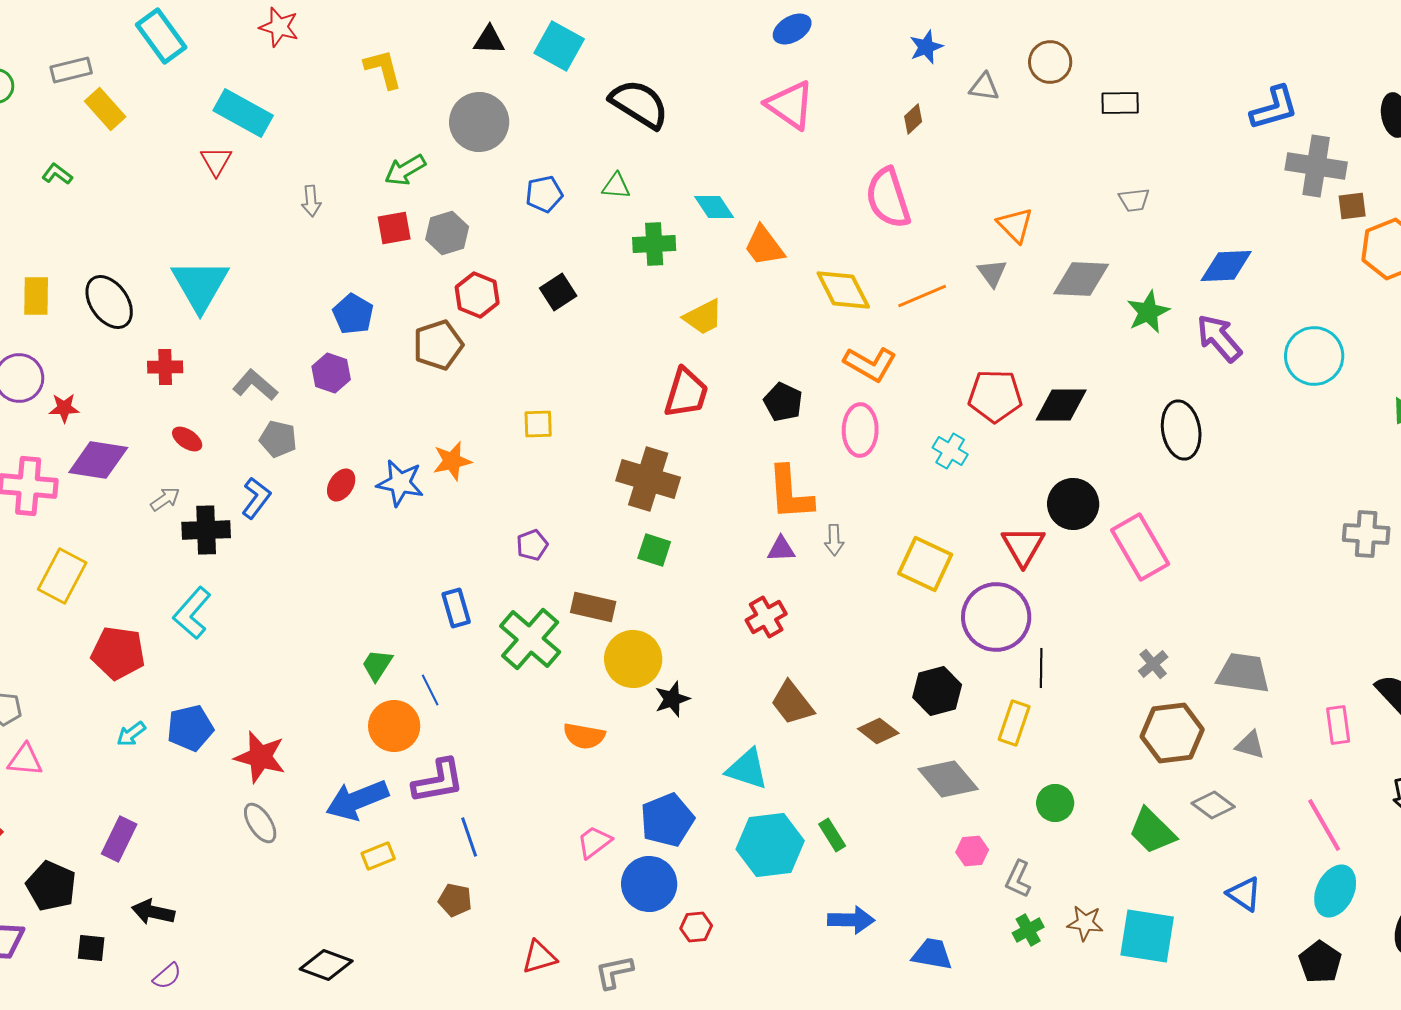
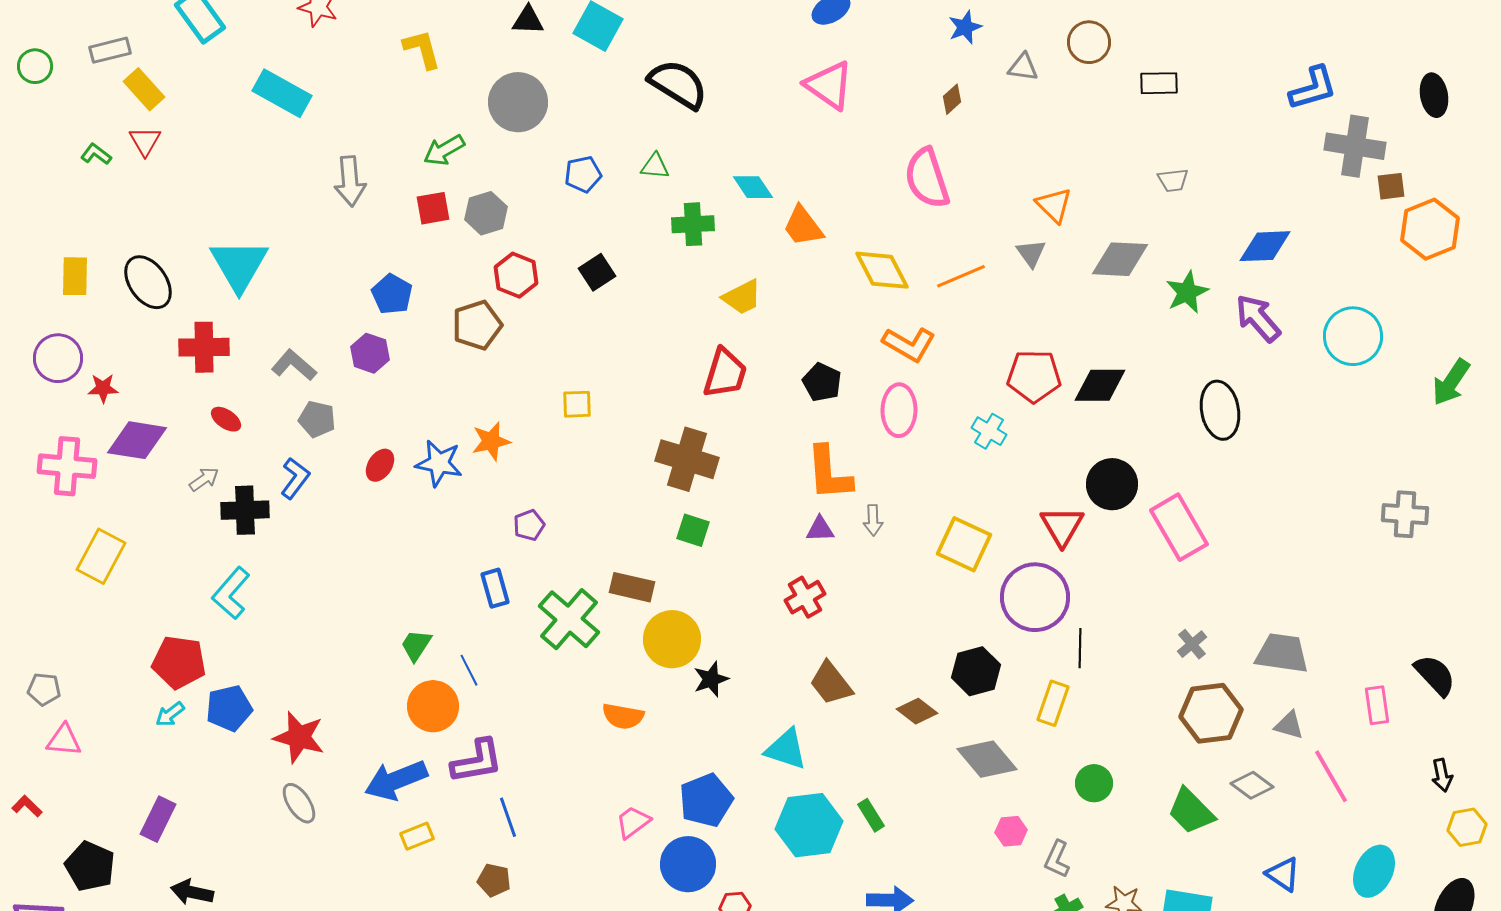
red triangle: (216, 161) -> (145, 141), moved
gray arrow: (311, 201) -> (350, 181), size x1.6
red cross: (165, 367) -> (204, 347), size x1.4
purple pentagon: (532, 545) -> (529, 525), moved
red pentagon: (118, 653) -> (179, 662), moved
pink line: (1324, 825) -> (1331, 776), moved

